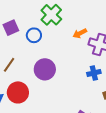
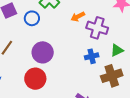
red circle: (18, 92) -> (35, 79), moved

